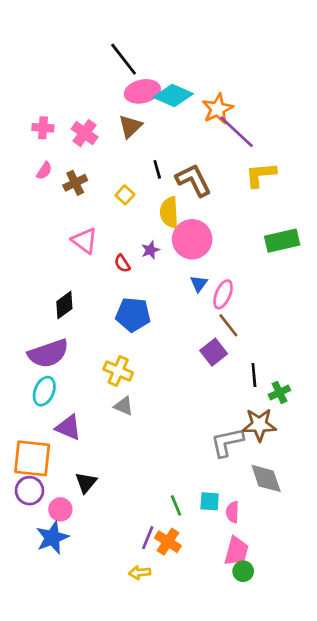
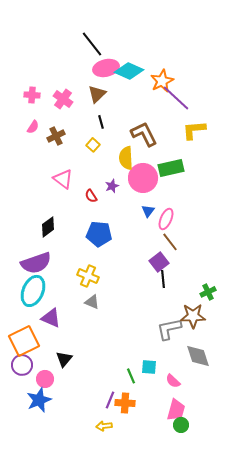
black line: (157, 169) -> (101, 122), moved
green rectangle: (282, 241) -> (171, 168), moved
black line: (254, 375) -> (163, 279), moved
cyan ellipse: (44, 391) -> (33, 291), size x1.4
orange square: (32, 458) -> (24, 341), turned -32
cyan square: (210, 501) -> (149, 367), moved
pink semicircle: (232, 512) -> (173, 381), turned -49
orange cross: (168, 542) -> (125, 403), turned -30

